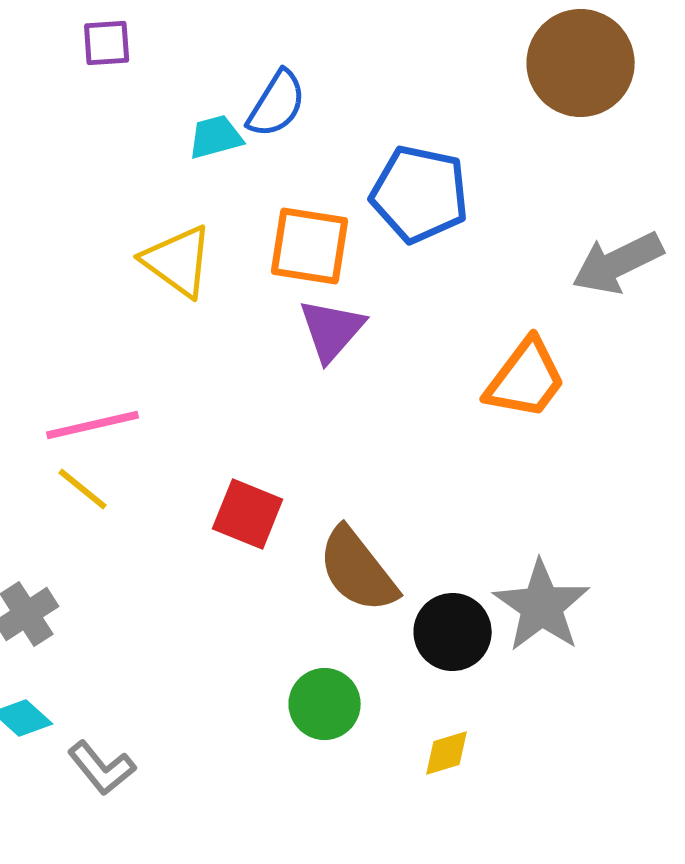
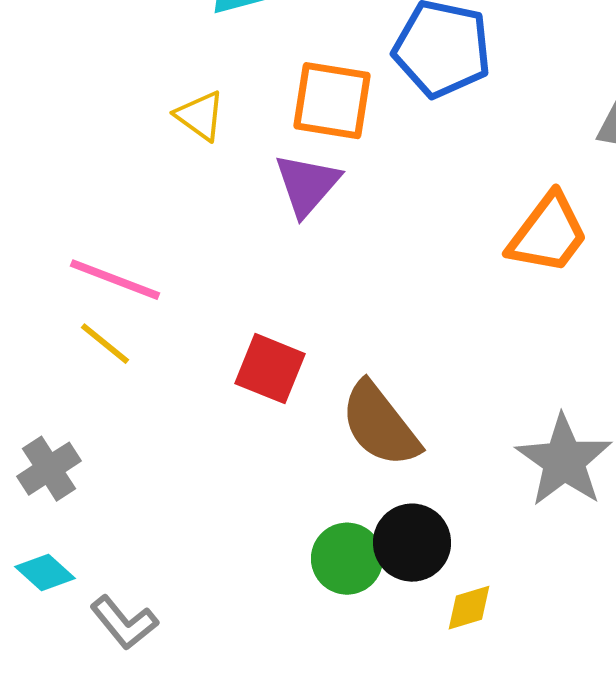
yellow triangle: (178, 261) -> (200, 116), size x0.7
purple triangle: (332, 330) -> (307, 185), moved
pink line: (93, 425) -> (115, 280), turned 34
black circle: (453, 632) -> (412, 543), moved

